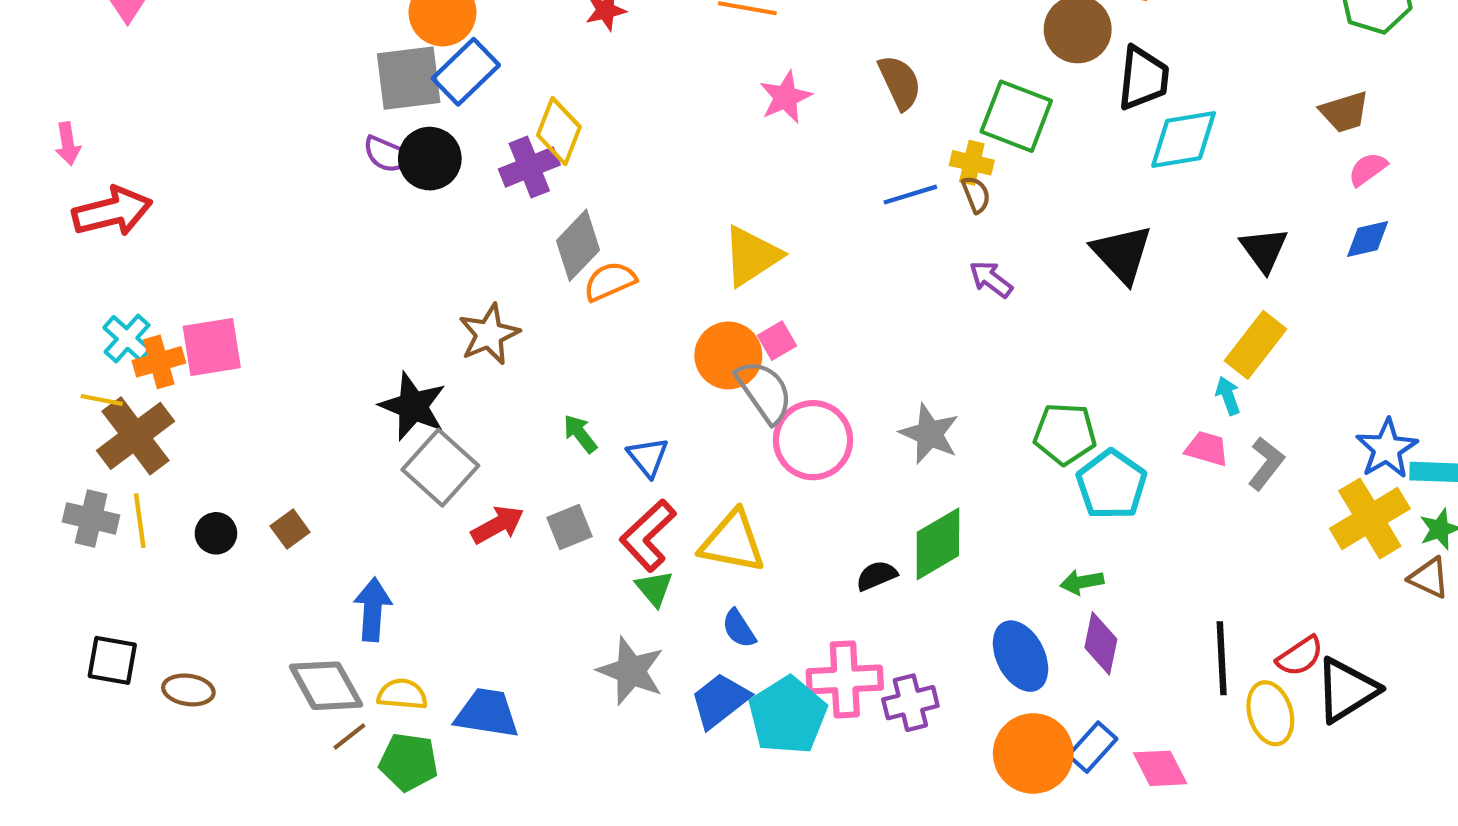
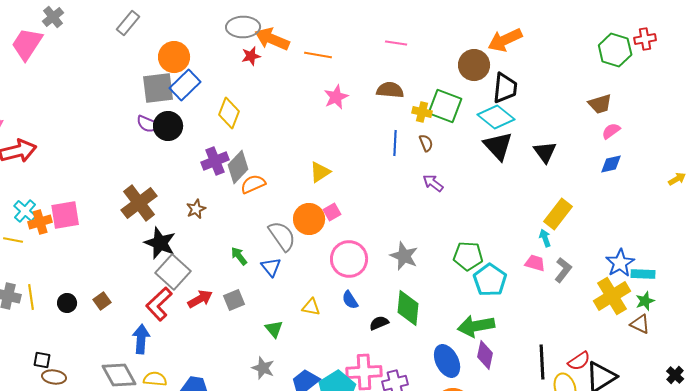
brown semicircle: (900, 82) -> (390, 90), turned -60
cyan diamond: (1184, 140) -> (496, 117), moved, turned 48
yellow cross: (972, 163) -> (422, 112), moved
purple cross: (529, 167) -> (215, 161), moved
blue line: (910, 195) -> (395, 143), turned -70
black triangle: (1264, 250) -> (545, 152), moved
black triangle: (1122, 254) -> (498, 146), moved
yellow triangle: (752, 256) -> (320, 172), size x0.7
brown star: (489, 334) -> (196, 209), size x0.7
gray semicircle: (764, 391) -> (282, 236), moved
brown cross: (136, 436) -> (139, 203), moved
red L-shape: (648, 535) -> (159, 304), moved
yellow triangle: (733, 542) -> (311, 307), size x0.6
green diamond: (938, 544) -> (408, 308), turned -54
green arrow: (1082, 582) -> (476, 326), size x1.8
blue semicircle: (739, 629) -> (350, 300), moved
black square: (112, 660) -> (42, 360), moved, size x0.7
gray star: (631, 671) -> (263, 368), size x0.7

